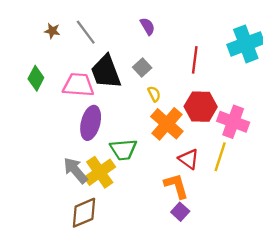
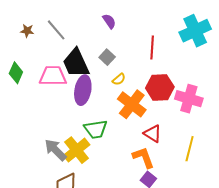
yellow semicircle: (154, 94) -> (119, 79), turned 80
purple ellipse: (91, 123) -> (83, 90), moved
yellow line: (220, 157) -> (190, 149), moved

